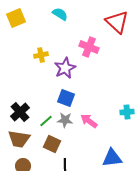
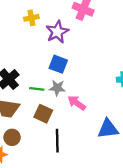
green line: (46, 121) -> (37, 89), turned 48
pink arrow: (89, 121) -> (77, 103), moved

